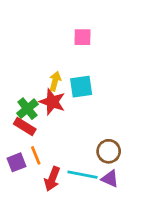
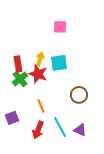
red rectangle: (25, 127) -> (18, 64), moved, turned 49
brown circle: (109, 151) -> (79, 95), moved
orange line: (36, 155) -> (41, 106), moved
cyan line: (83, 175) -> (60, 127), turned 50

